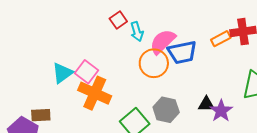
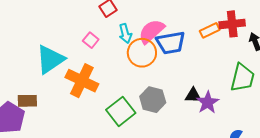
cyan arrow: (137, 32) -> (125, 34), moved
pink square: (86, 72) -> (91, 40), moved, size x0.7
cyan triangle: (62, 73) -> (50, 59), size x1.4

